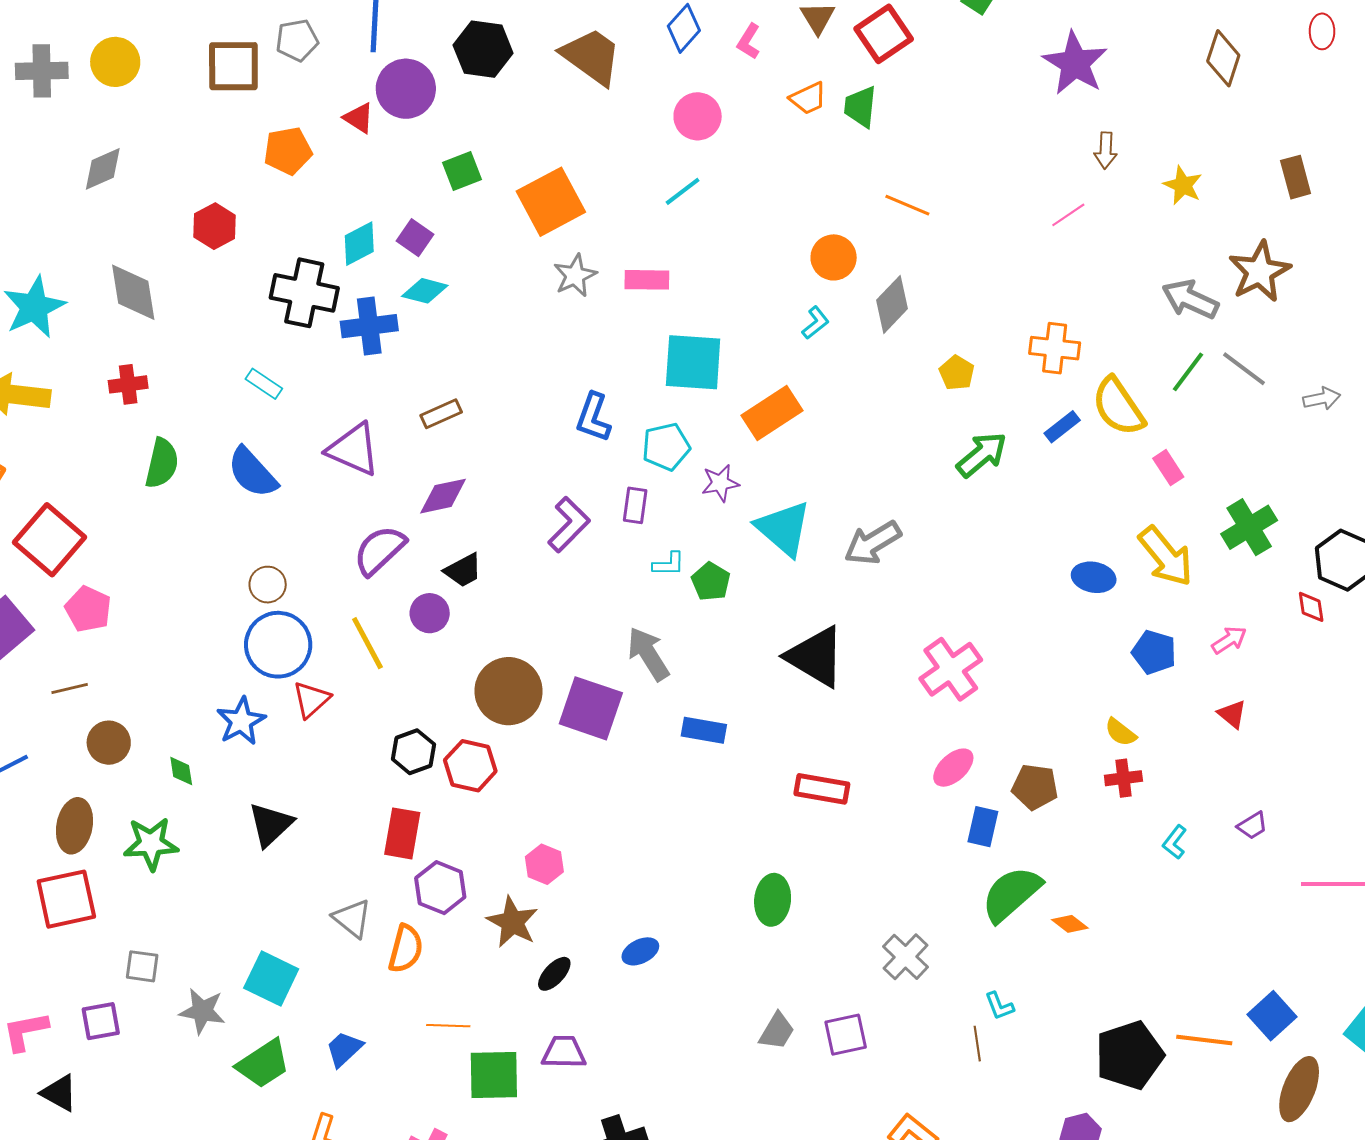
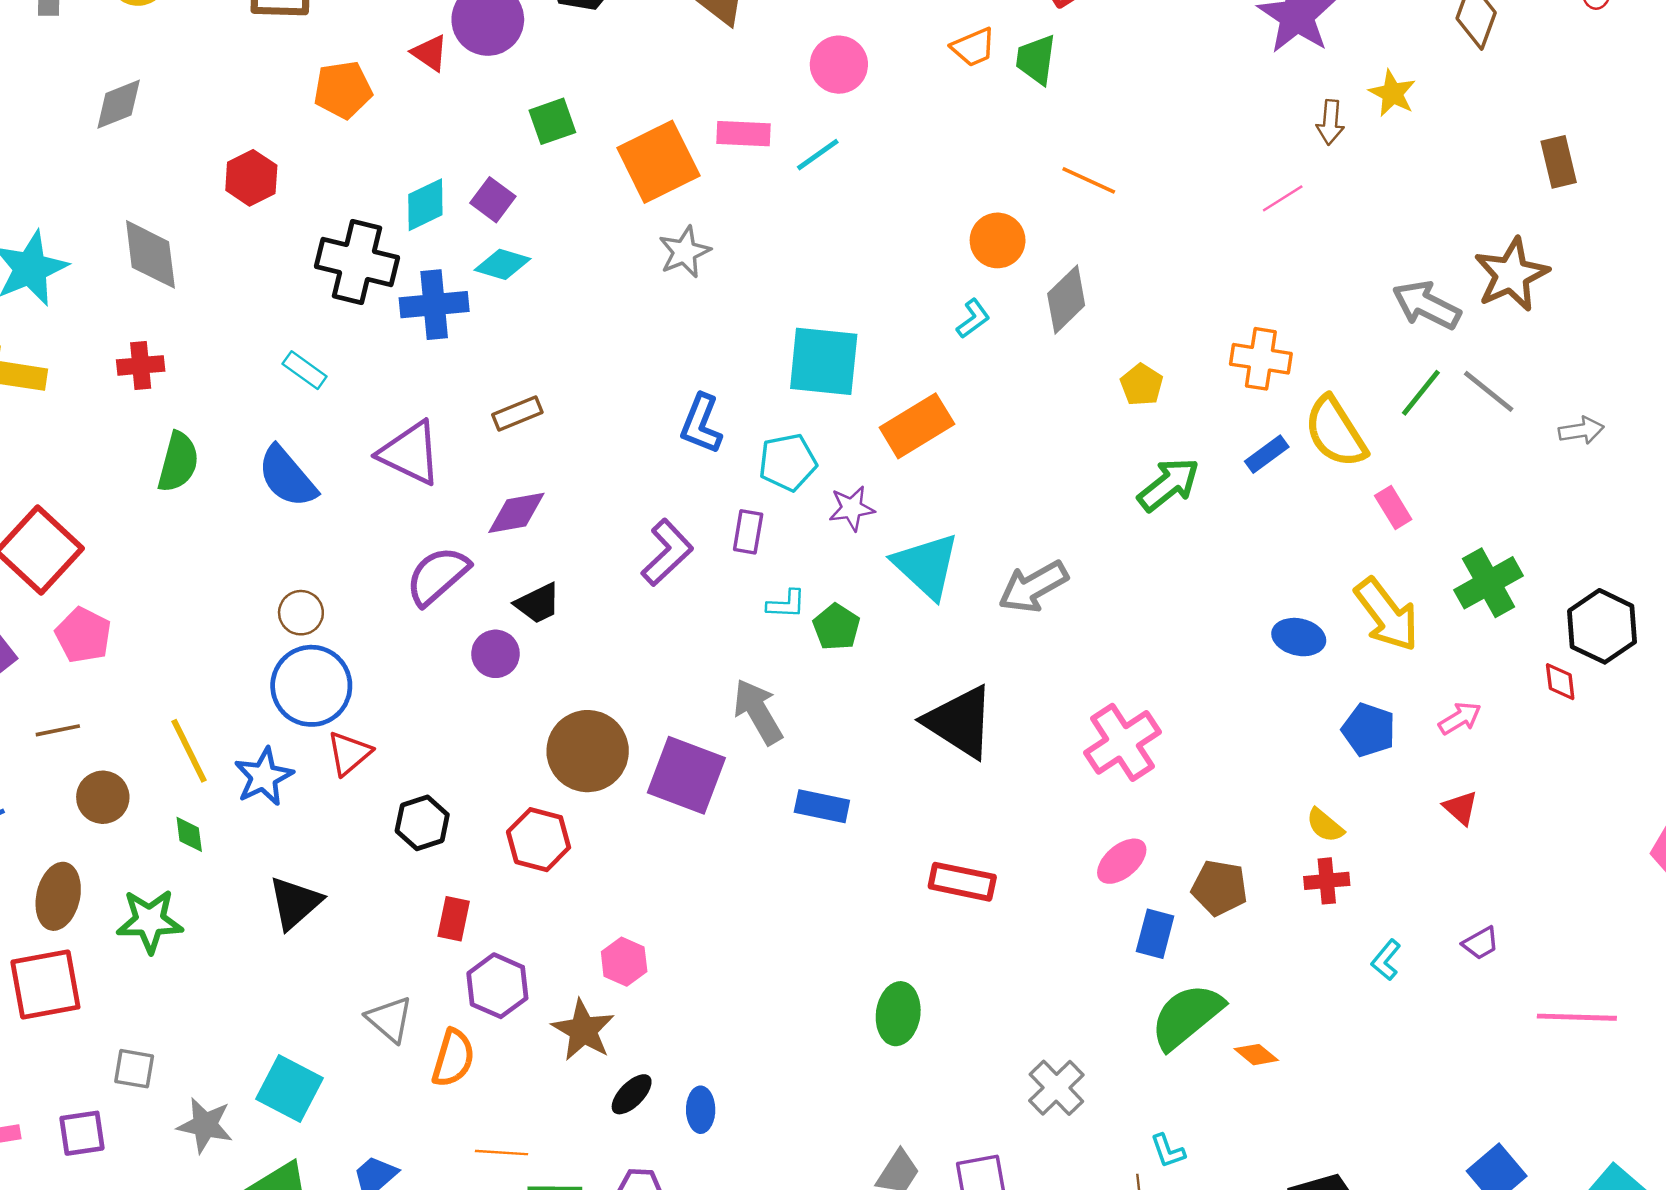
yellow star: (1183, 185) -> (1392, 93), moved
pink rectangle: (647, 280) -> (744, 134), moved
yellow line: (367, 643) -> (189, 751), moved
black hexagon: (413, 752) -> (422, 823), moved
red rectangle: (402, 833) -> (454, 919), size x0.7
blue ellipse: (640, 951) -> (701, 1110), moved, turned -66

